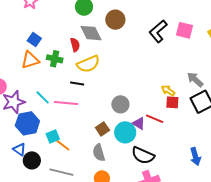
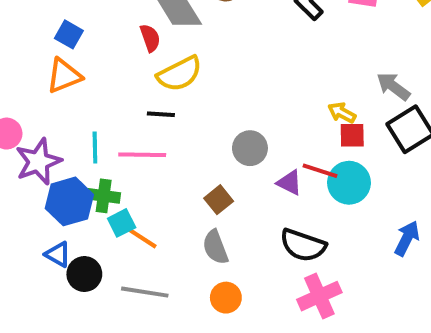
green cross: (55, 59) -> (104, 196), moved
cyan line: (43, 97) -> (95, 148), turned 49
cyan circle: (125, 132) -> (349, 183), moved
blue arrow: (195, 156) -> (407, 238), turned -132

